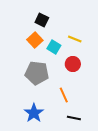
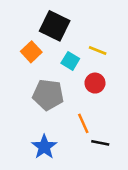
black square: (42, 20) -> (55, 26), size x1.6
orange square: (35, 40) -> (31, 52), moved
black line: (74, 118) -> (100, 143), moved

